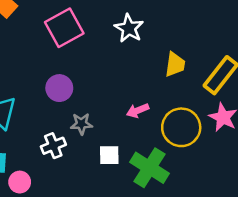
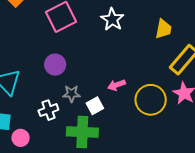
yellow trapezoid: (175, 64) -> (163, 29), moved
white square: (109, 155) -> (95, 106), moved, turned -30
green cross: (150, 168) -> (82, 132), moved, turned -32

